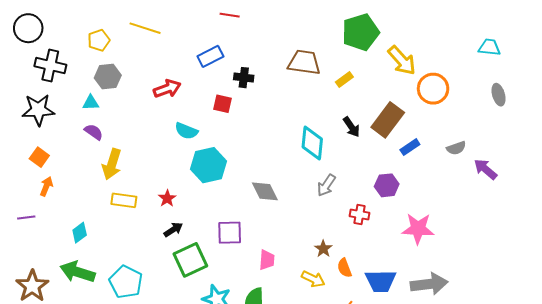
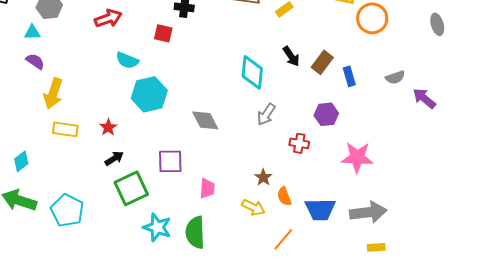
brown rectangle: (388, 120) -> (322, 62), moved, size x0.7
blue rectangle: (410, 147) -> (349, 76), turned -72

